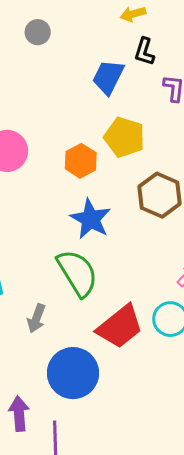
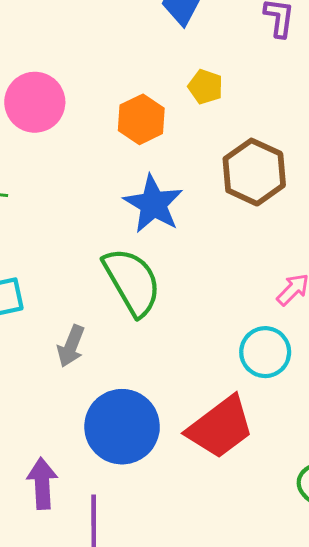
yellow pentagon: (124, 137) -> (205, 87), size x0.6
red trapezoid: (120, 327) -> (220, 427), moved

